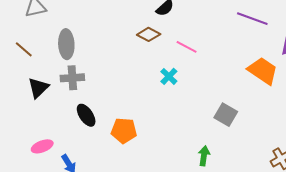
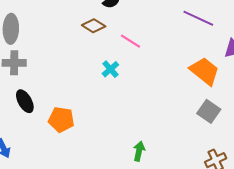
gray square: (226, 115) -> (209, 111), moved

